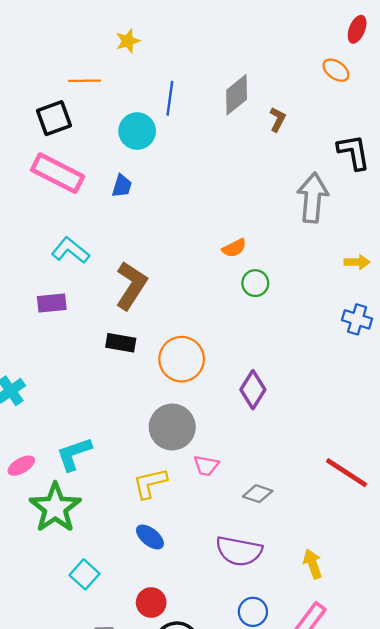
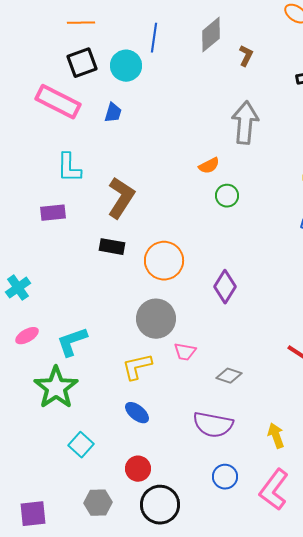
black square: (54, 118) -> (82, 63), moved
gray arrow: (313, 198) -> (245, 123), moved
cyan L-shape: (70, 250) -> (69, 168), turned -128
pink ellipse: (21, 466) -> (27, 336), moved

